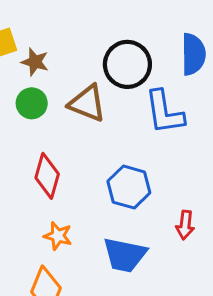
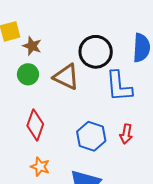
red arrow: (185, 225) -> (126, 134), moved

